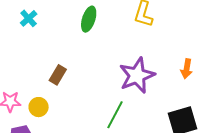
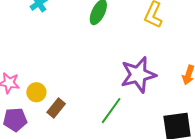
brown rectangle: (58, 75) -> (56, 108), moved

